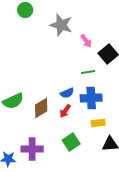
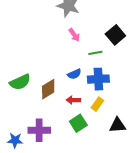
pink arrow: (86, 41) -> (74, 35), moved
red arrow: (65, 111) -> (73, 100), moved, turned 56
yellow rectangle: (98, 123) -> (97, 104), moved, turned -48

